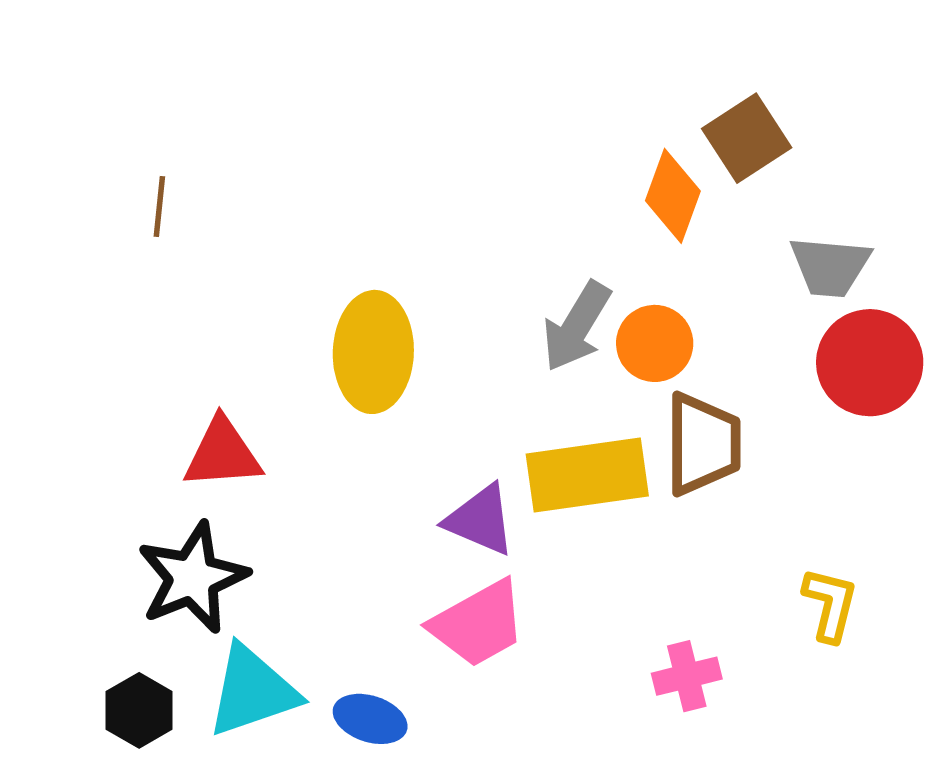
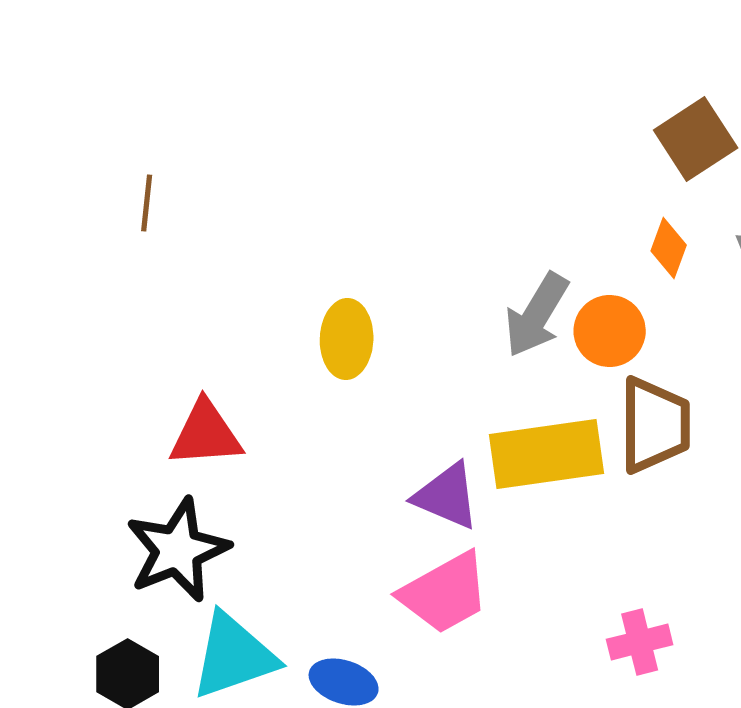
orange diamond: (673, 196) -> (669, 248), moved, size x0.7
yellow ellipse: (373, 352) -> (347, 339), size x0.7

